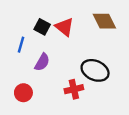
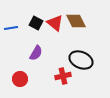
brown diamond: (104, 21) -> (76, 21), moved
blue line: (21, 45) -> (11, 28), moved, turned 64

